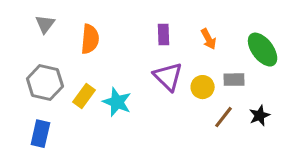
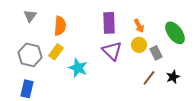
purple rectangle: (164, 35) -> (109, 23), size x1.5
gray rectangle: (234, 80) -> (156, 53), turned 64
yellow circle: (203, 87) -> (139, 45), moved
yellow rectangle: (84, 96) -> (56, 52), moved

